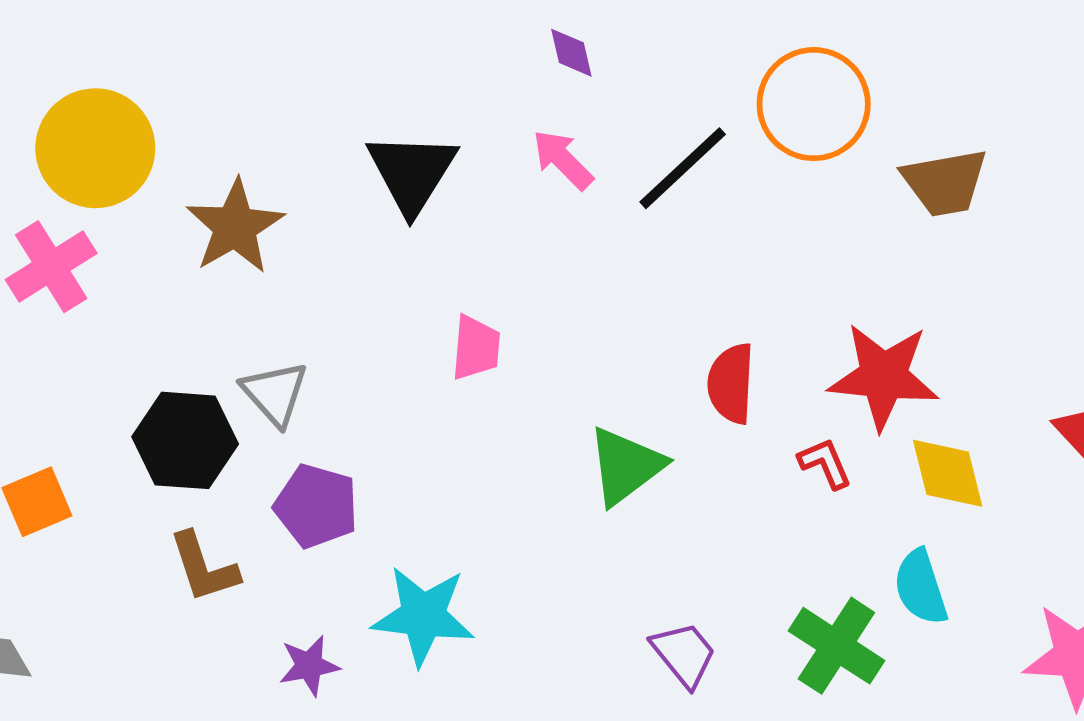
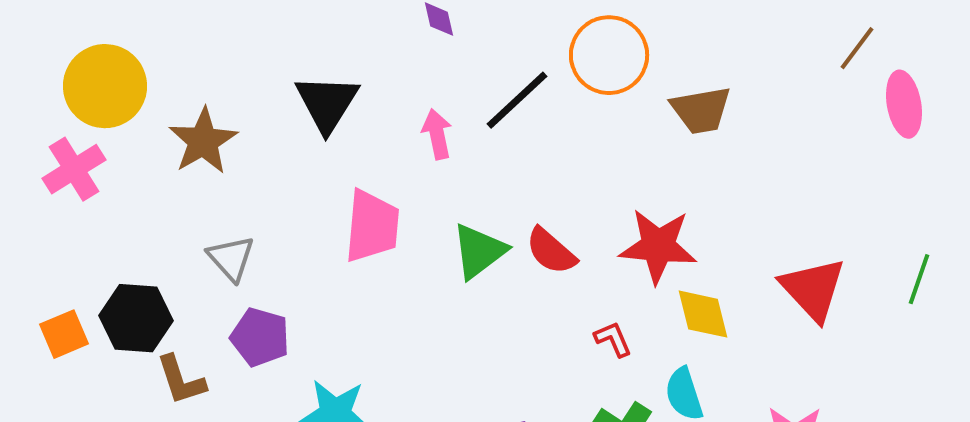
pink arrow: (563, 160) -> (437, 134), moved, turned 33
pink trapezoid: (476, 348) -> (372, 226), size x1.6
red semicircle: (731, 383) -> (551, 251), turned -52
black hexagon: (185, 440) -> (136, 318), moved
red L-shape: (825, 463) -> (613, 339), moved
green triangle: (626, 466) -> (479, 251), moved

